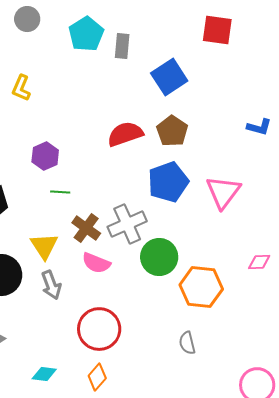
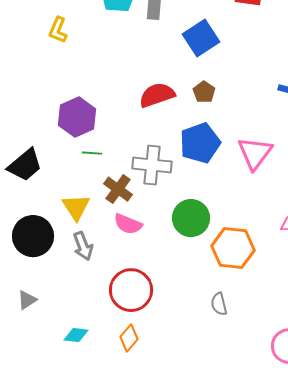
yellow L-shape: (21, 88) -> (58, 30), moved
brown pentagon: (172, 131) -> (204, 92), size x0.7
purple hexagon: (45, 156) -> (77, 117), size x1.4
gray cross: (127, 224) -> (152, 165), moved, turned 30

